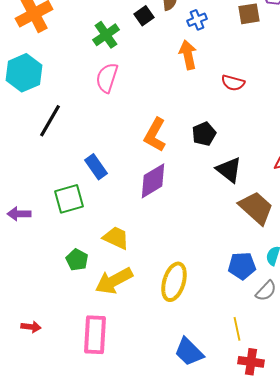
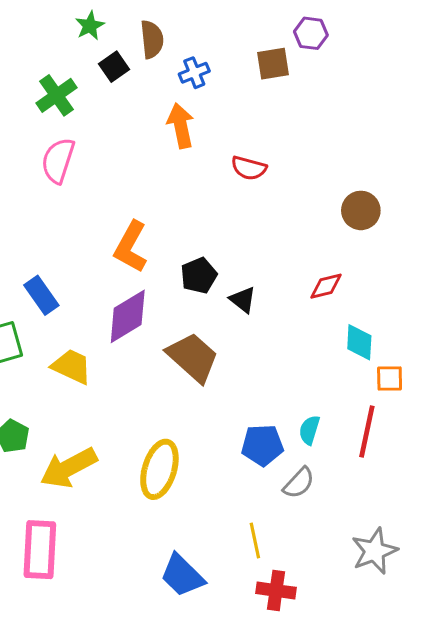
black pentagon: (204, 134) -> (199, 276), moved
black triangle: (229, 170) -> (243, 300), size x0.7
brown trapezoid: (256, 208) -> (193, 357), moved
yellow trapezoid: (116, 238) -> (72, 366), moved

